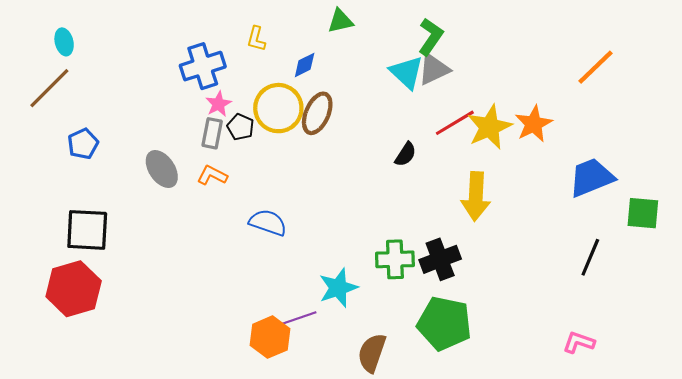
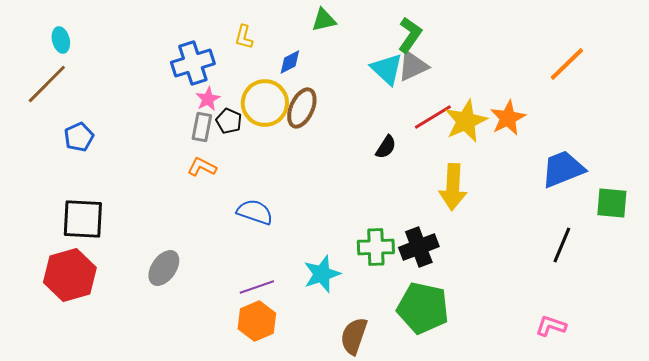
gray ellipse: (162, 169) -> (164, 268), moved, turned 69
purple line: (298, 318) -> (257, 287), moved

